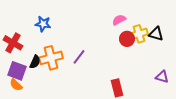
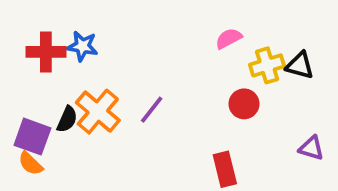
red circle: (127, 39) -> (244, 104), moved
red cross: (13, 43) -> (46, 52), moved, turned -30
orange cross: (51, 58) -> (98, 112), turned -35

